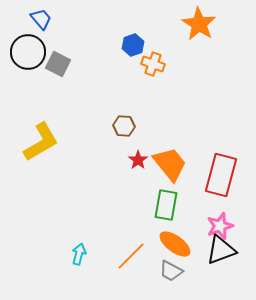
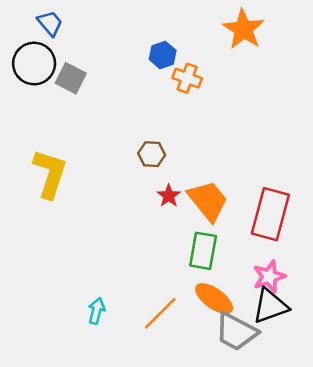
yellow L-shape: (41, 142) -> (50, 174), turned -42
gray trapezoid: (171, 271) -> (236, 332), moved, size x1.5

